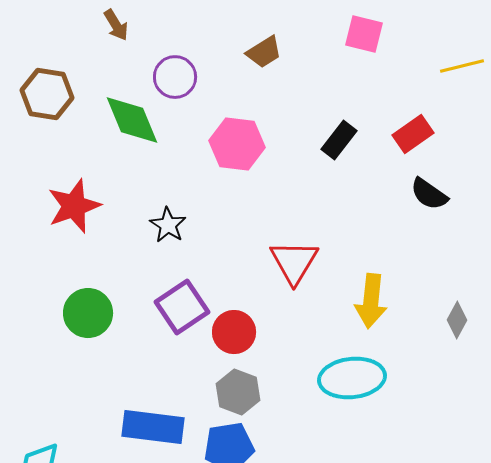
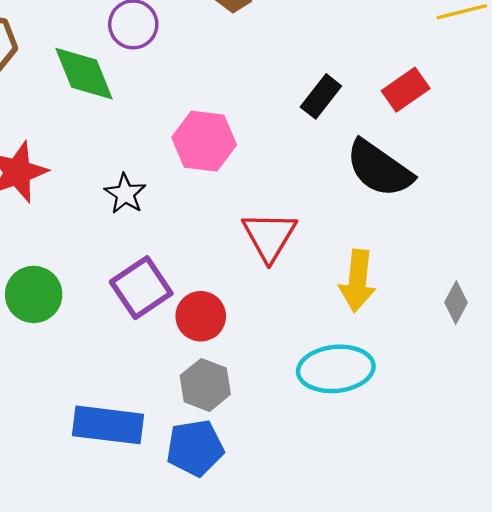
pink hexagon: (237, 144) -> (204, 141), moved
black semicircle: (429, 194) -> (379, 169), moved, size x1.6

